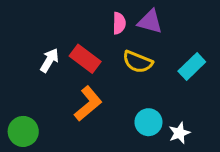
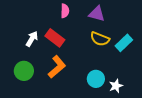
pink semicircle: (119, 23) -> (65, 11), moved
yellow semicircle: (138, 62) -> (100, 39), moved
green circle: (23, 131) -> (24, 71), moved

